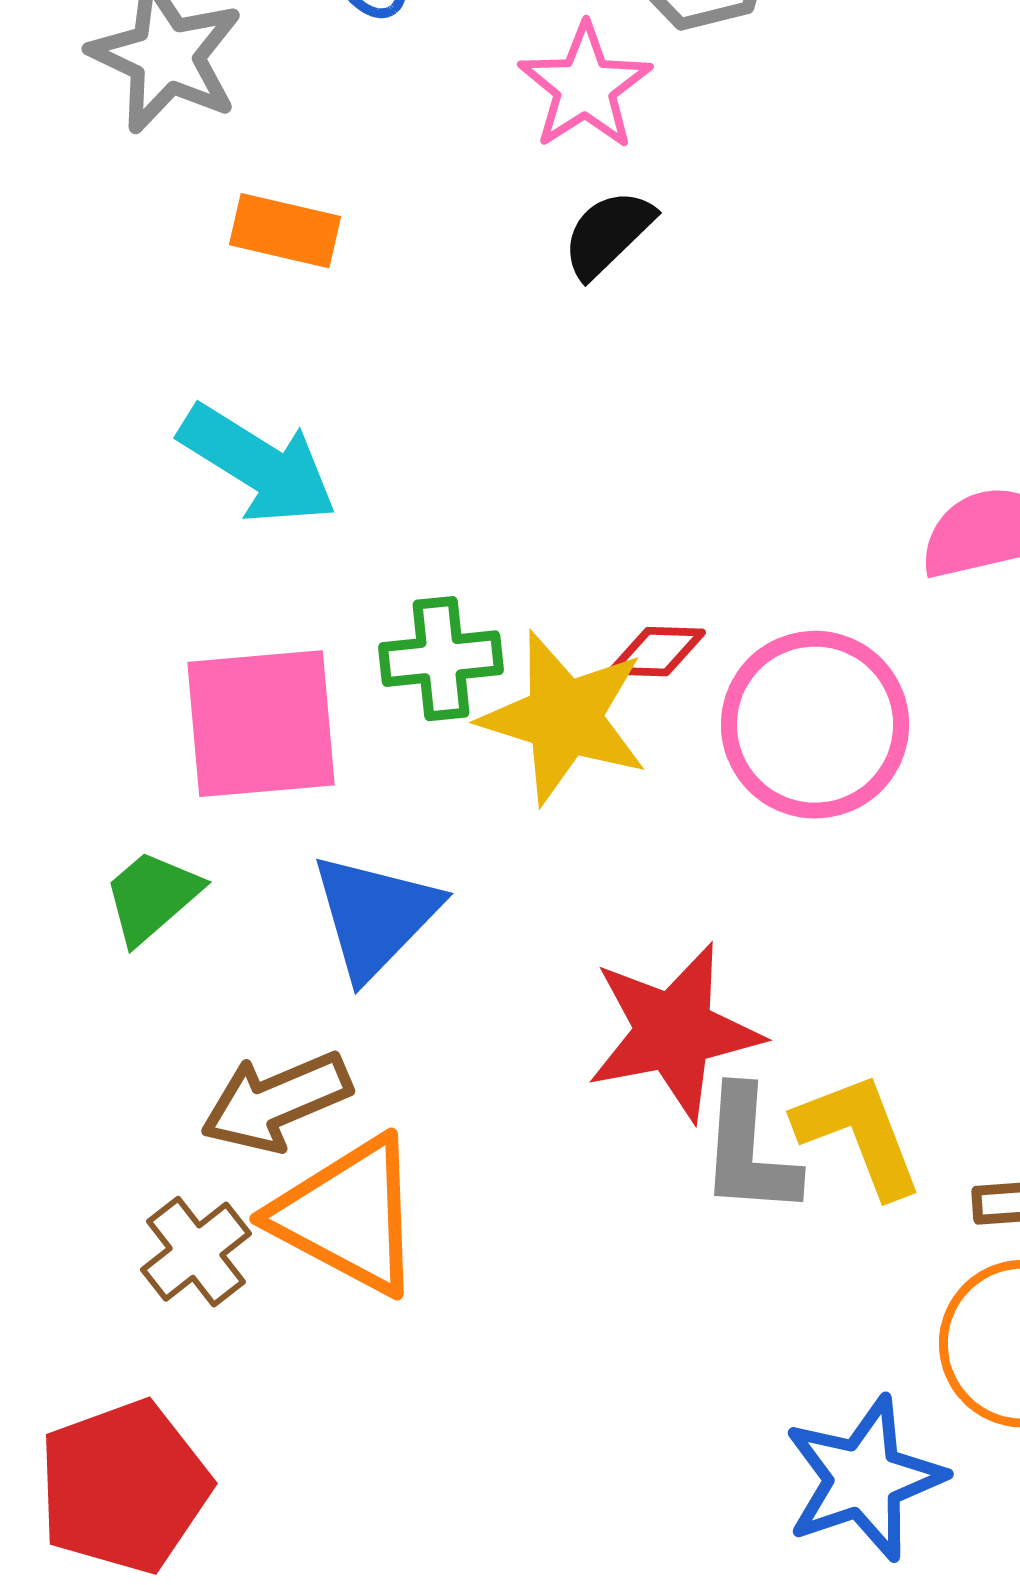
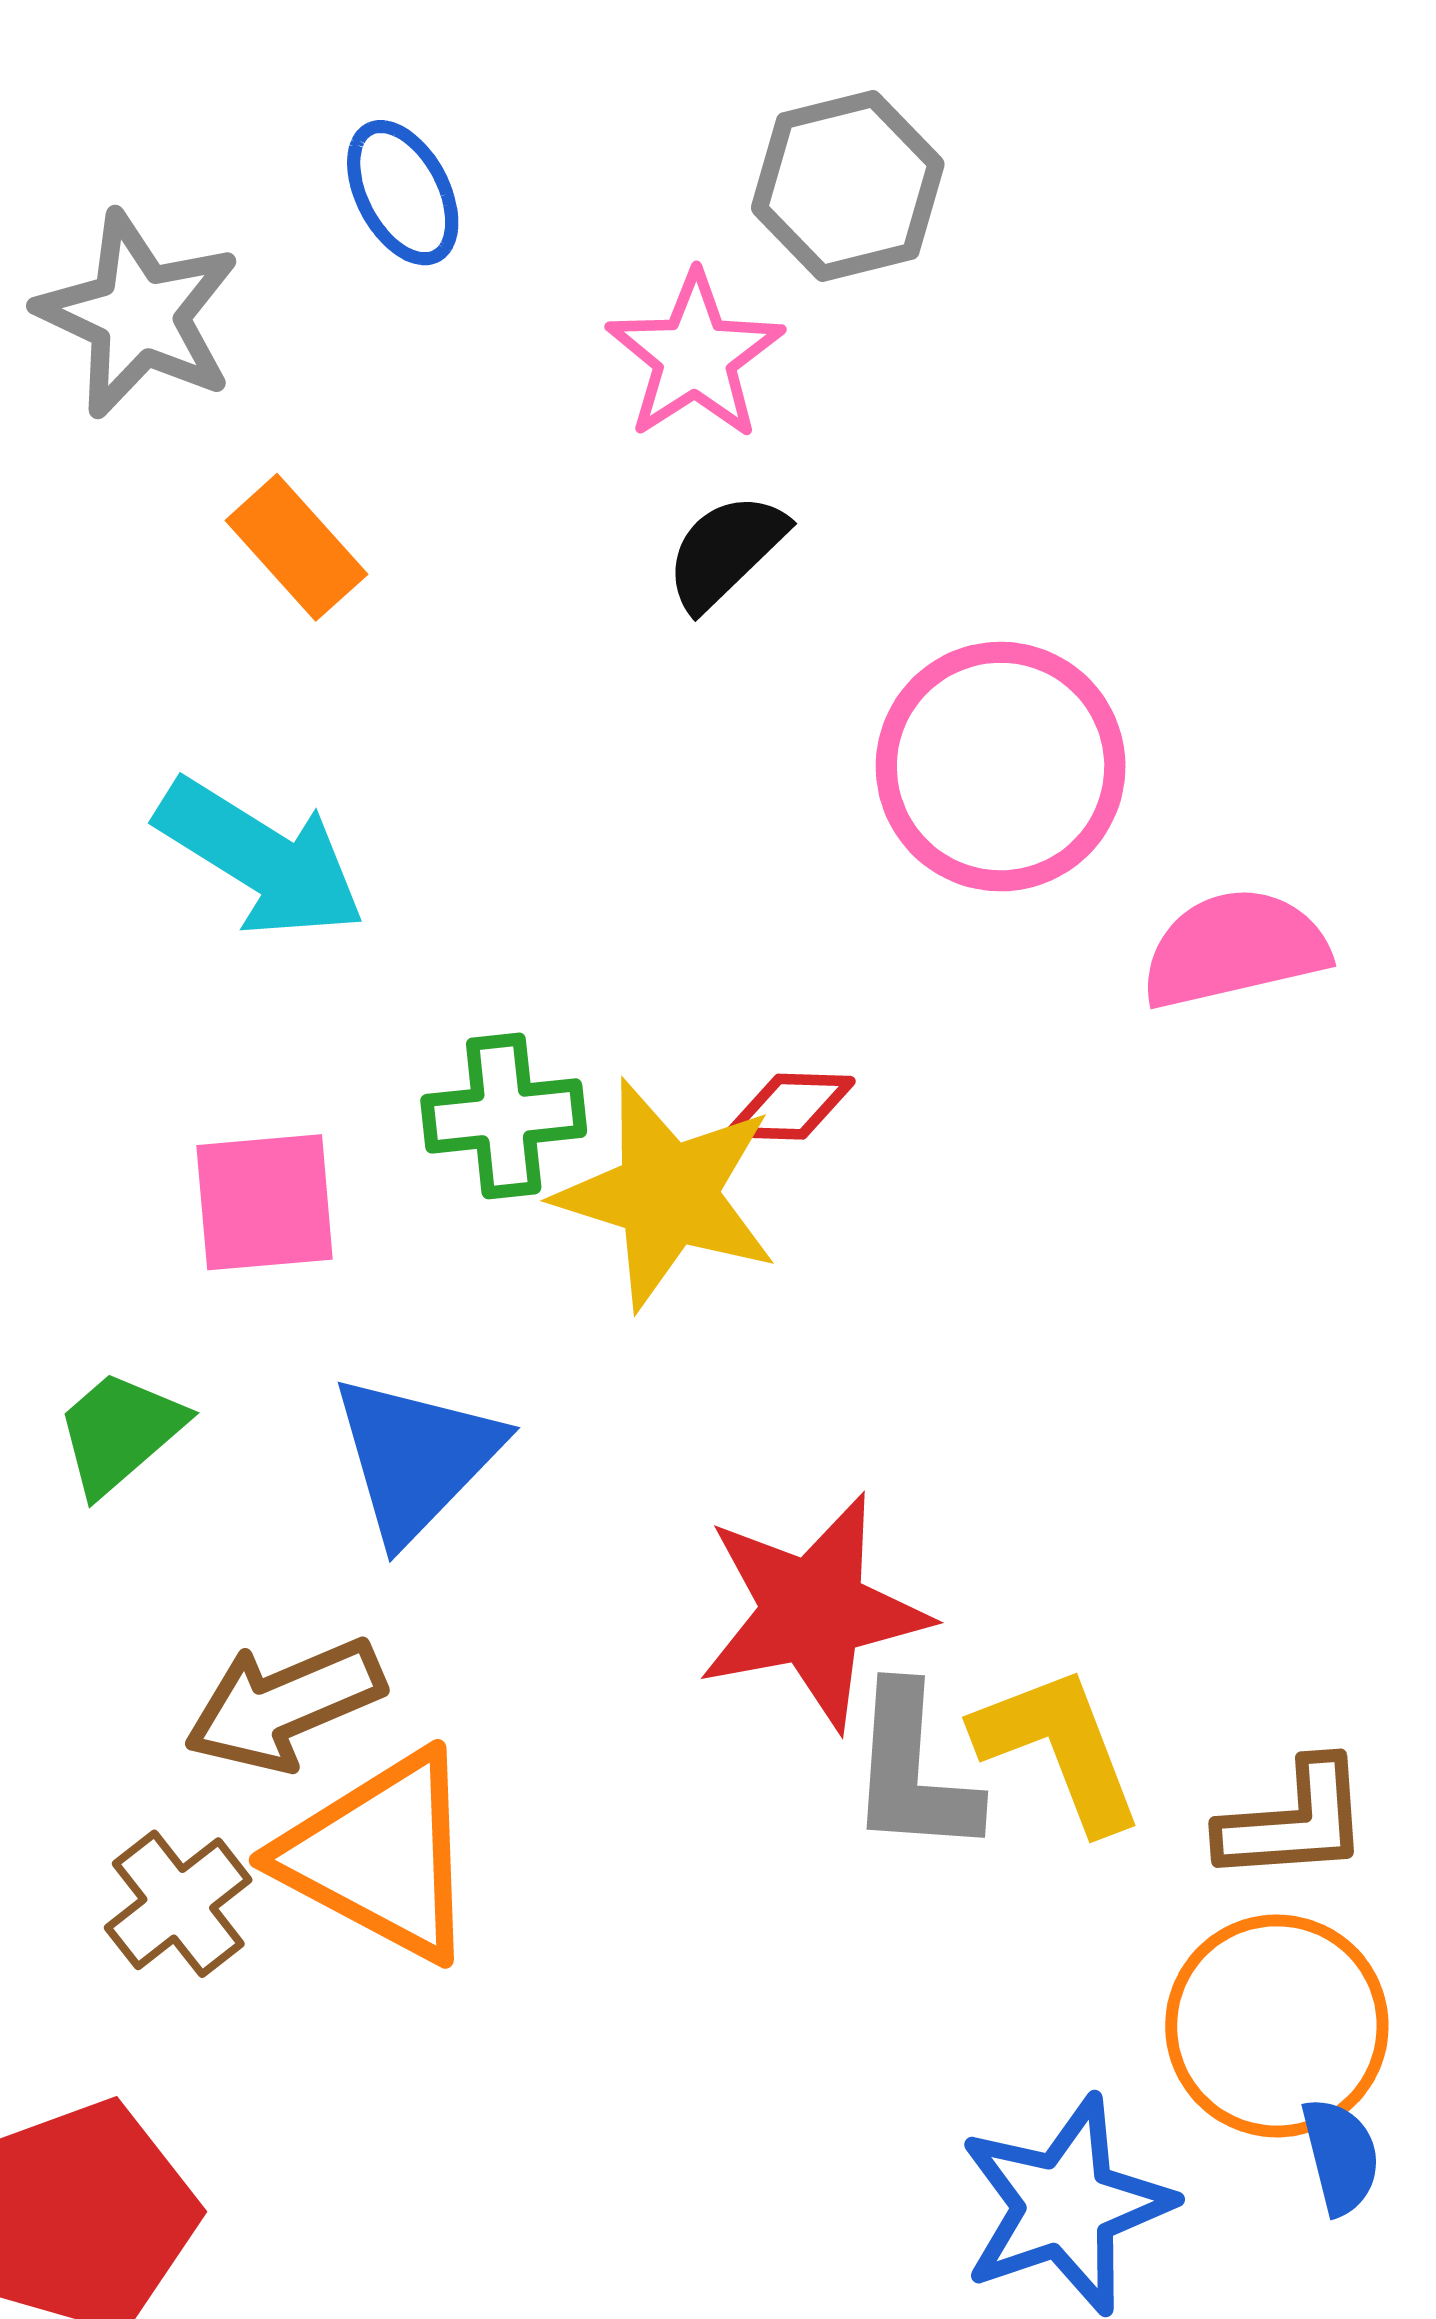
orange rectangle: (285, 231) -> (296, 547), turned 35
pink square: (261, 724) -> (265, 1202), size x0.7
pink circle: (815, 725) -> (1001, 767), moved

